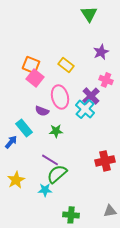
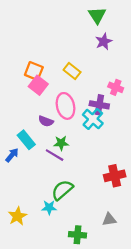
purple star: (101, 52) -> (104, 41), moved
purple cross: (91, 96) -> (99, 105), turned -36
purple line: (50, 160) -> (55, 155), moved
yellow star: (16, 180) -> (17, 216), moved
gray triangle: (110, 211) -> (109, 219), moved

